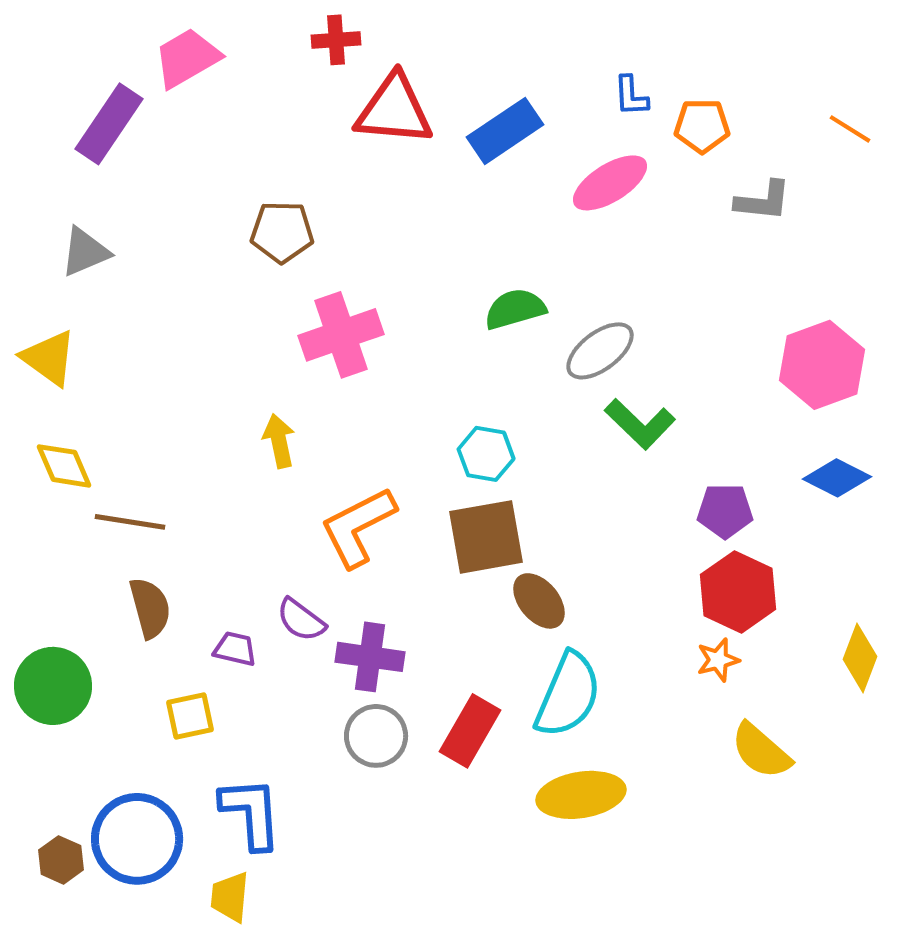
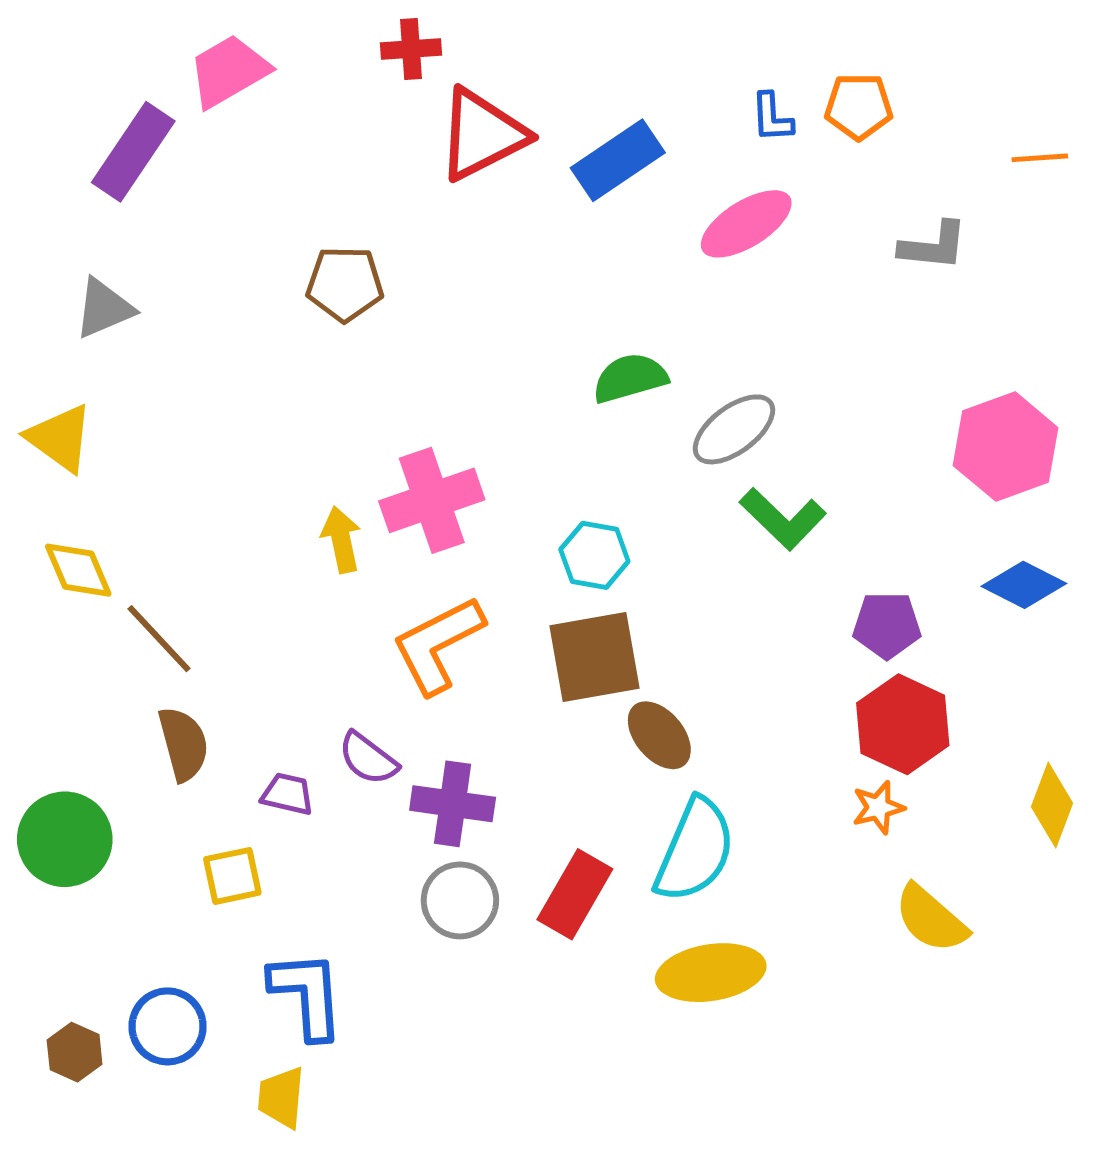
red triangle: (394, 110) -> (482, 135), turned -32
orange pentagon: (702, 126) -> (859, 106), moved
orange line: (850, 129) -> (1040, 158), turned -36
pink cross: (341, 335) -> (432, 500), moved
brown line: (130, 522) -> (159, 639), turned 38
blue circle: (137, 839) -> (168, 1026), size x0.7

